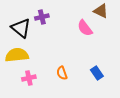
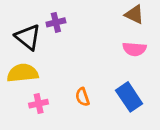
pink semicircle: (85, 28) -> (134, 49), moved, turned -48
blue rectangle: (97, 73) -> (129, 97), size x1.5

